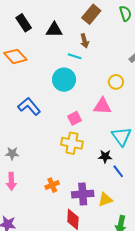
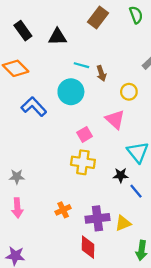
brown arrow: (85, 41) -> (101, 73), moved
blue L-shape: (29, 106) -> (34, 107), moved
pink triangle: (102, 106) -> (115, 119), turned 42

